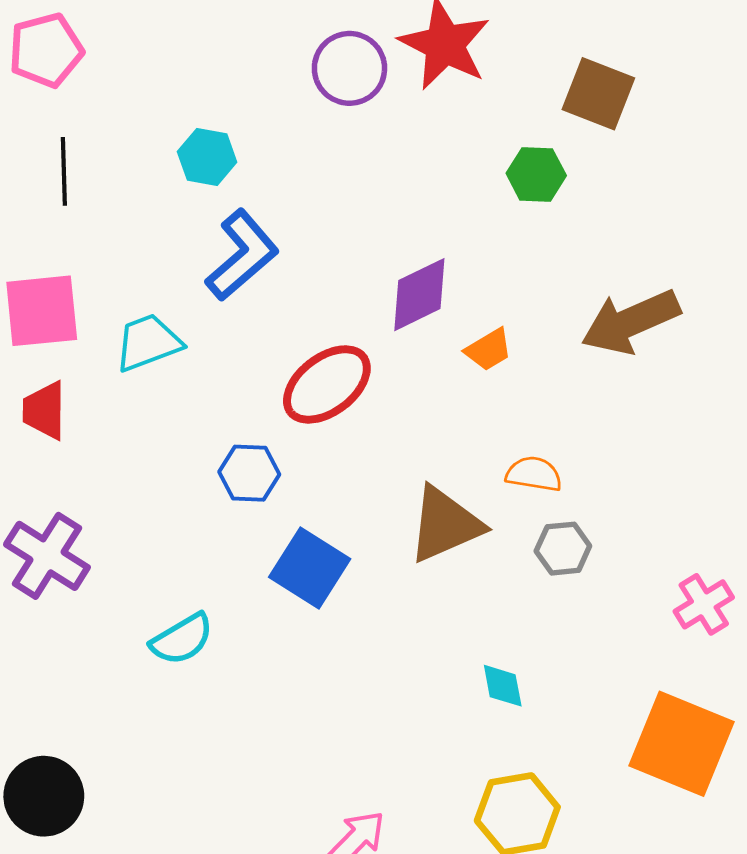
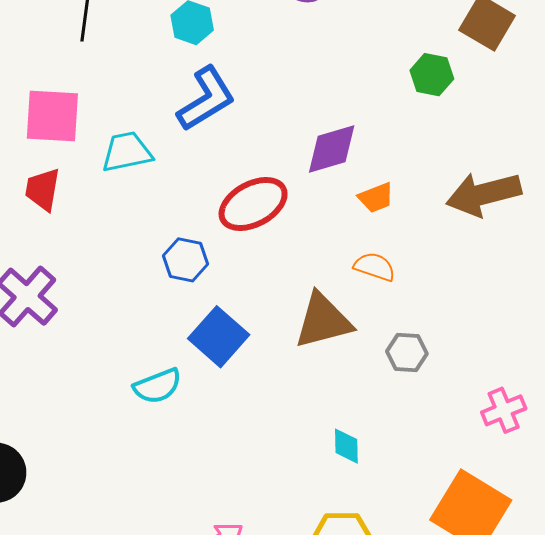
orange semicircle: (534, 474) -> (375, 267), moved
cyan semicircle: (182, 639) -> (158, 386), moved

